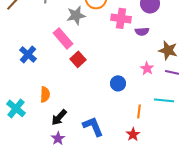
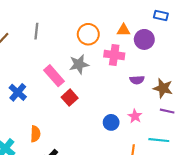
gray star: (76, 15) -> (79, 64), moved
purple semicircle: (142, 31) -> (137, 80), moved
pink star: (147, 68) -> (135, 116), moved

